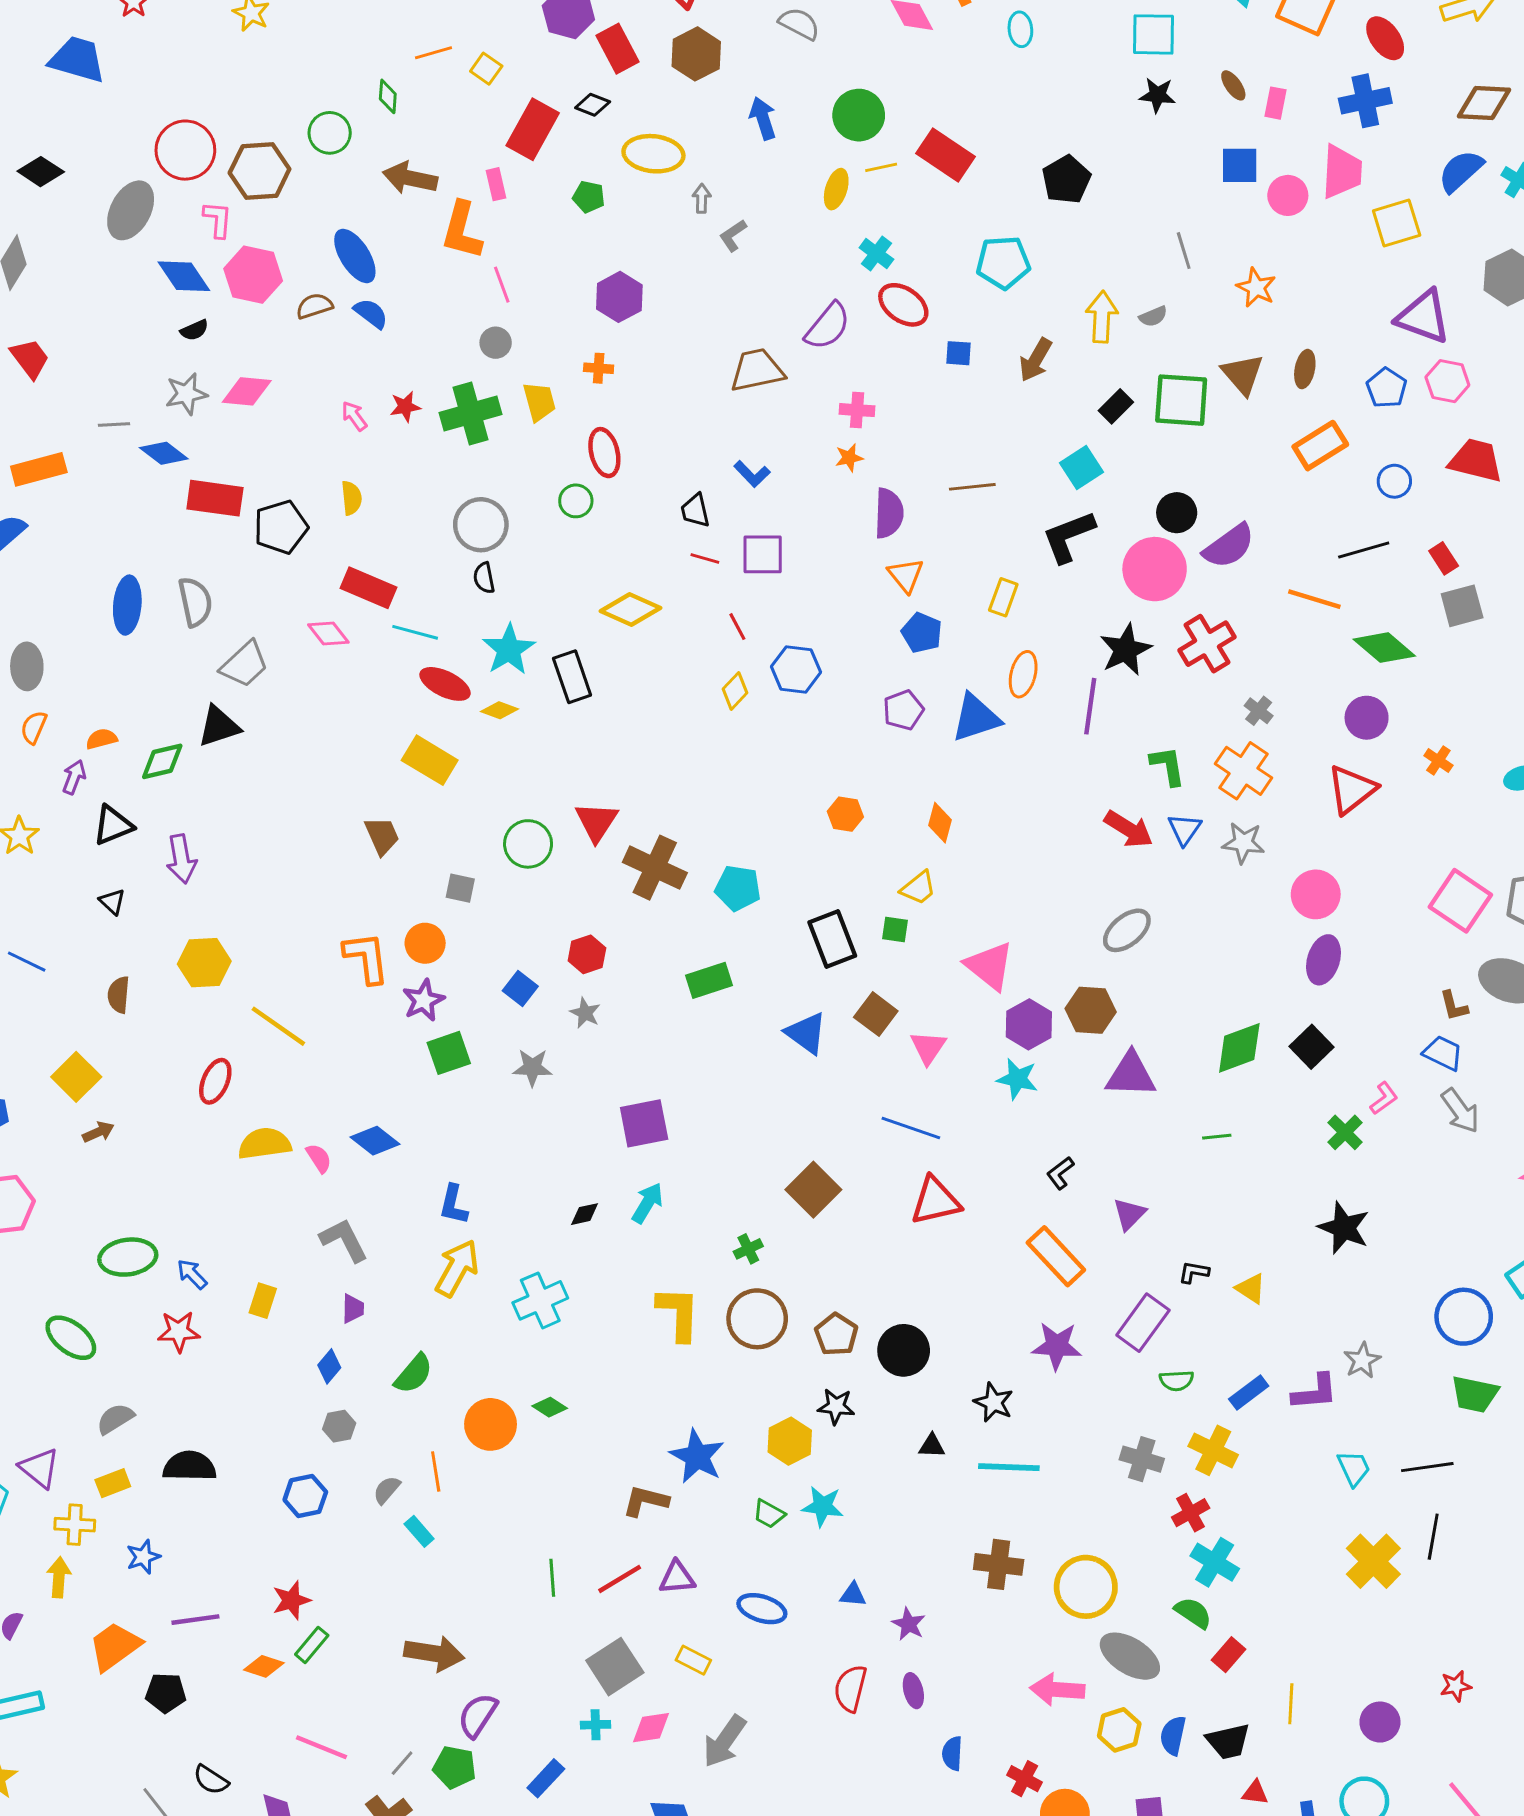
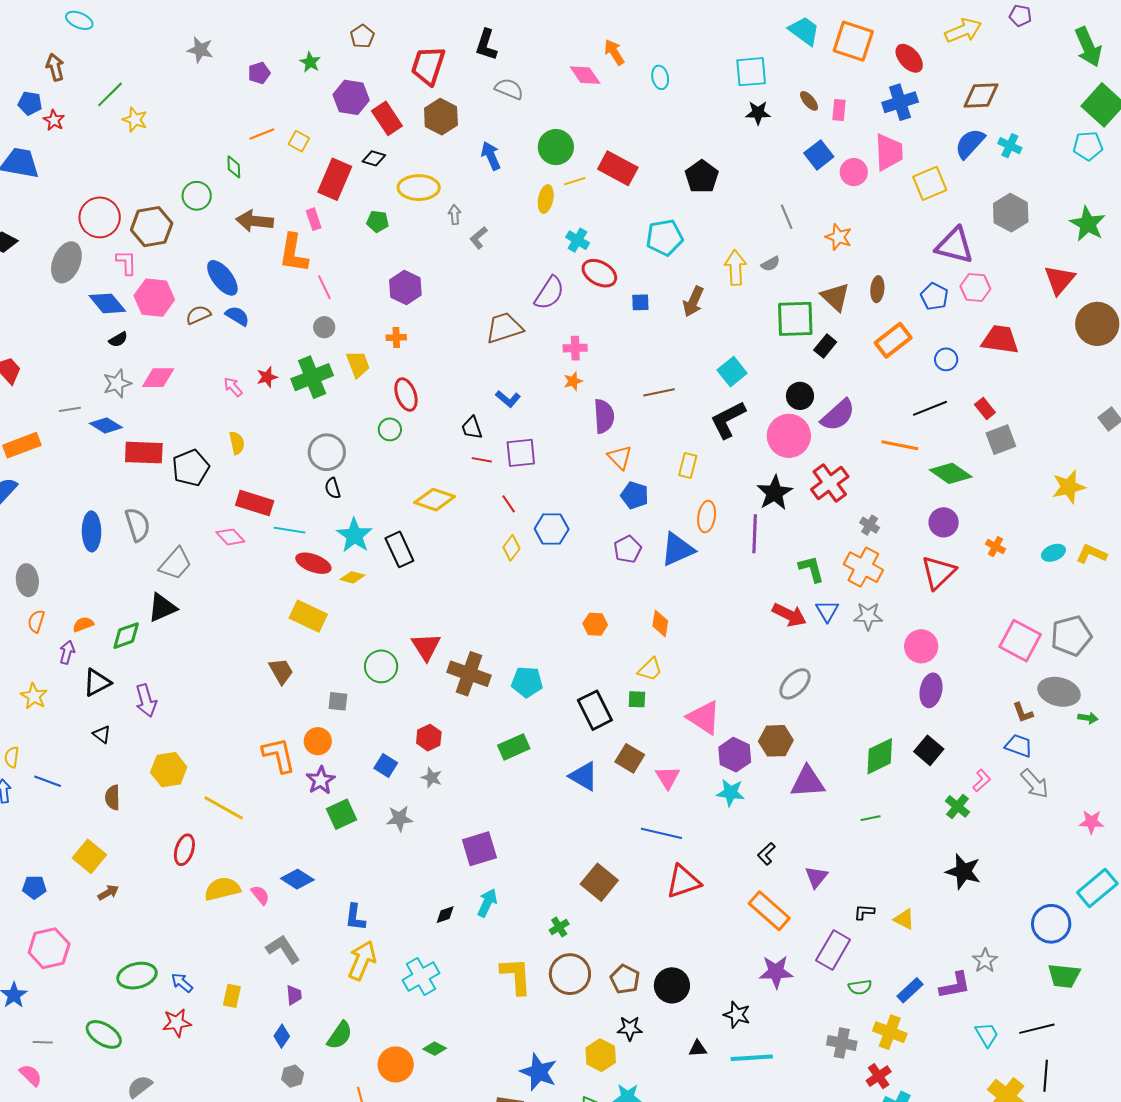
blue square: (1240, 165) -> (819, 155), turned -32
black rectangle: (1116, 406) -> (825, 346), moved

